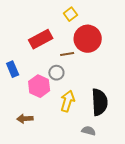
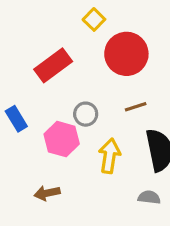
brown line: (67, 54) -> (136, 107), moved

